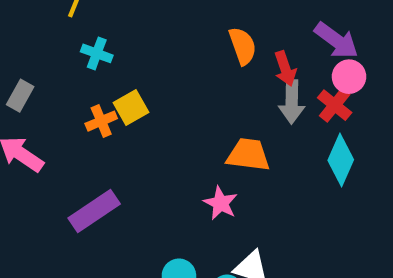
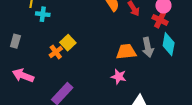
cyan cross: (97, 53) -> (43, 14), moved
gray rectangle: (20, 96) -> (15, 41), moved
gray arrow: (292, 102) -> (148, 47), moved

